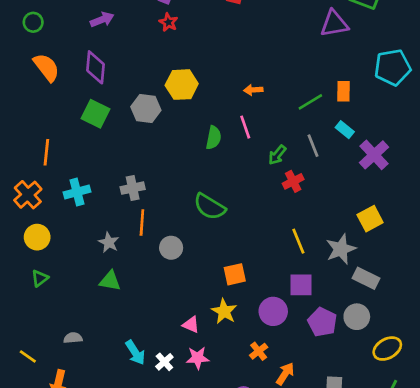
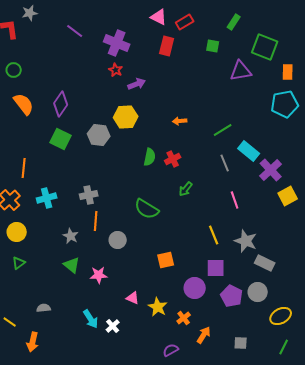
purple arrow: (102, 20) -> (137, 84), moved
purple diamond: (95, 67) -> (61, 104), turned 30
orange rectangle: (344, 91) -> (288, 72), moved
pink line: (245, 127) -> (235, 200), moved
cyan rectangle: (345, 130) -> (249, 151), size x1.5
green arrow: (277, 155) -> (186, 189), moved
red cross: (293, 181) -> (173, 159), moved
yellow square: (370, 219) -> (288, 196), moved
gray star: (341, 249) -> (246, 241), turned -30
green triangle: (110, 281) -> (72, 265), turned 30
yellow star: (224, 311) -> (158, 307), moved
pink star: (198, 358) -> (99, 275), moved

